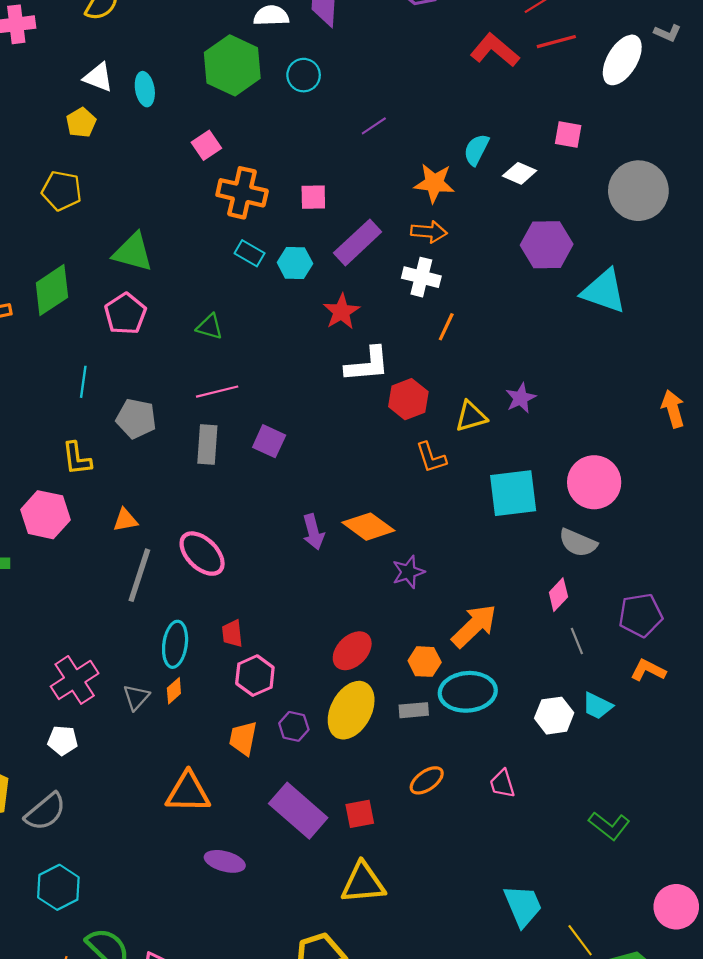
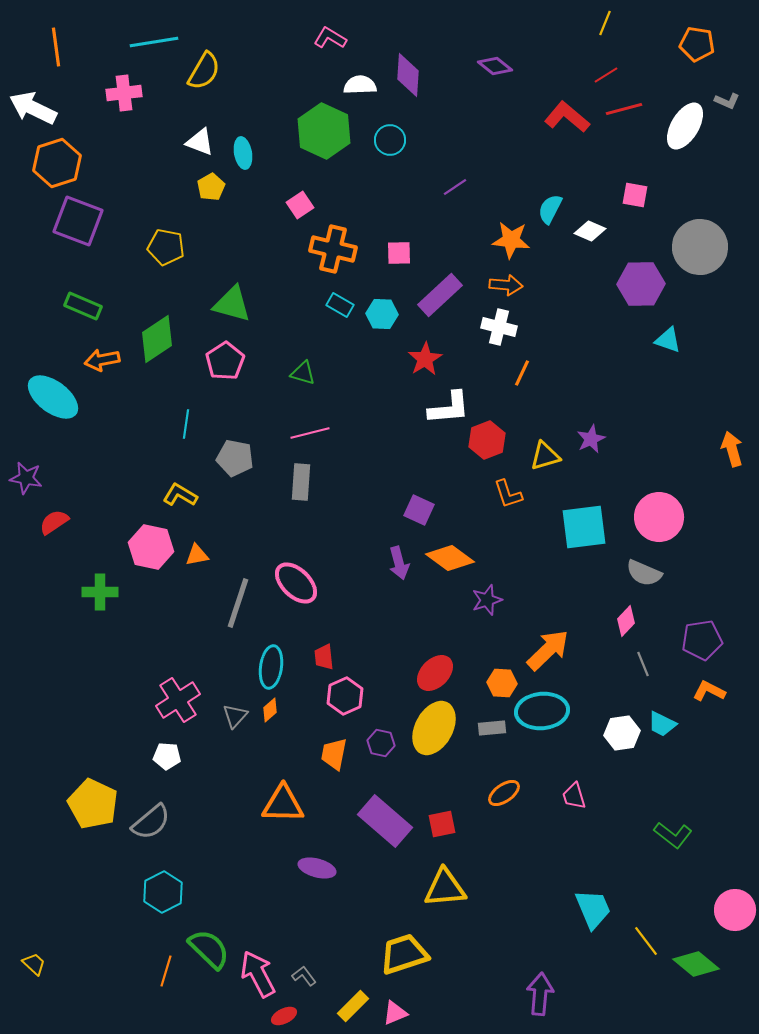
yellow pentagon: (81, 123) -> (211, 187), moved
purple hexagon: (547, 245) -> (641, 284), moved
cyan triangle: (604, 291) -> (668, 340), size x0.6
purple square: (269, 441) -> (419, 510), moved
yellow L-shape: (77, 459) -> (180, 495), turned 128
orange triangle: (125, 520) -> (197, 555), moved

